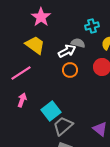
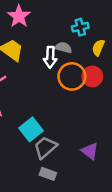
white arrow: (67, 51) -> (50, 57), turned 120
orange circle: (70, 70) -> (72, 76), moved, size x1.5

